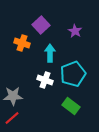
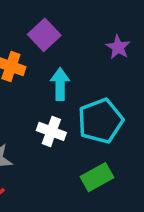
purple star: (75, 31) -> (118, 47), moved
green rectangle: (71, 106) -> (97, 177), turned -66

